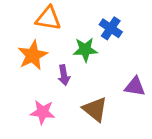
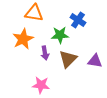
brown triangle: (95, 109) -> (68, 59), moved, turned 36
pink star: (43, 112) -> (41, 85), moved

